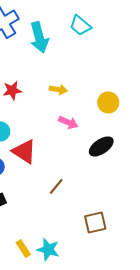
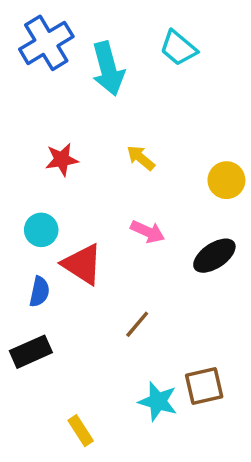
yellow arrow: (58, 89) -> (141, 158), turned -150
pink arrow: (68, 122) -> (148, 232), moved
cyan star: (48, 249) -> (158, 401), moved

